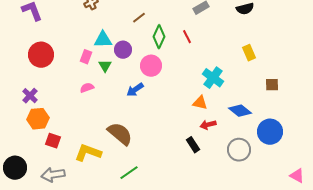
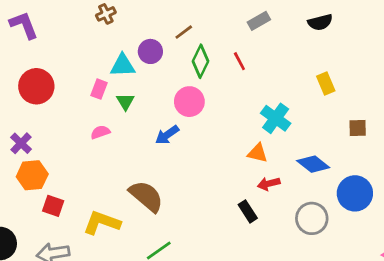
brown line: (139, 18) -> (184, 32), moved
purple circle: (123, 50) -> (150, 51), moved

